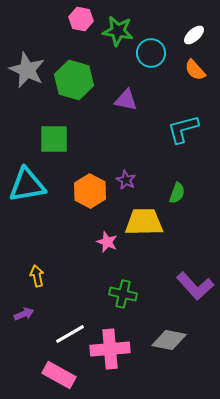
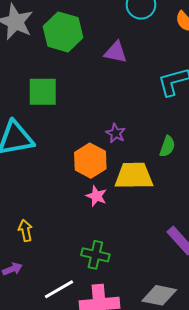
orange hexagon: (90, 191) -> (90, 161), moved
green cross: (123, 294) -> (95, 255), moved

